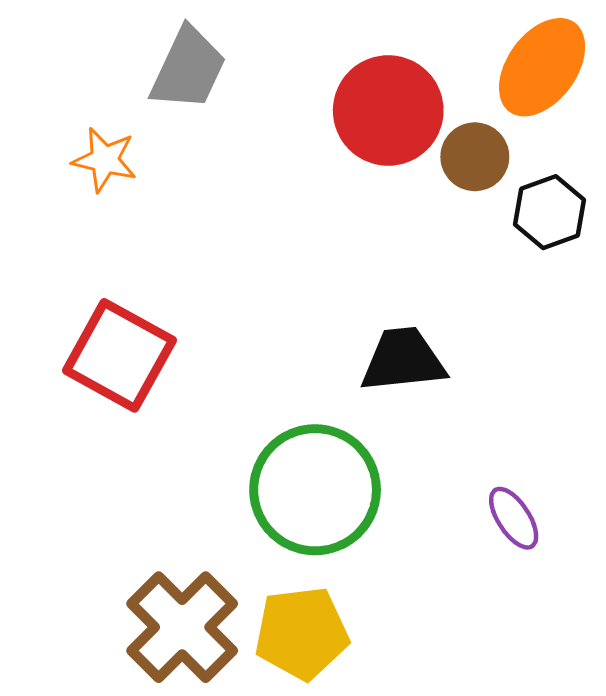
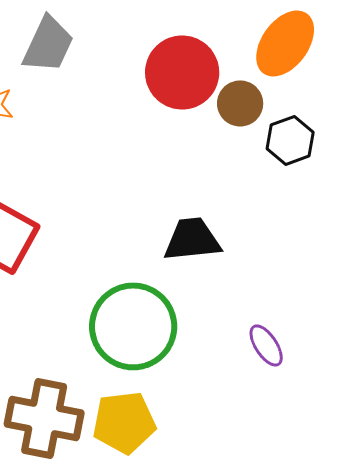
brown cross: (182, 627) -> (44, 418), turned -34

